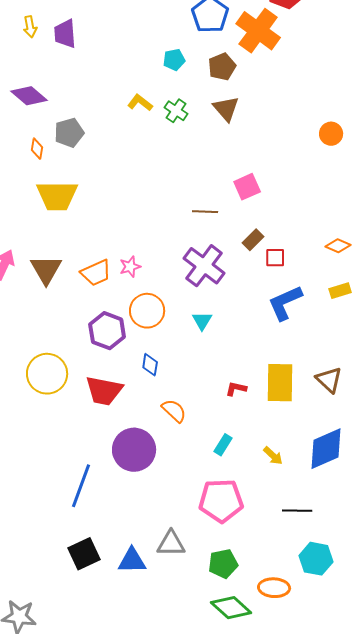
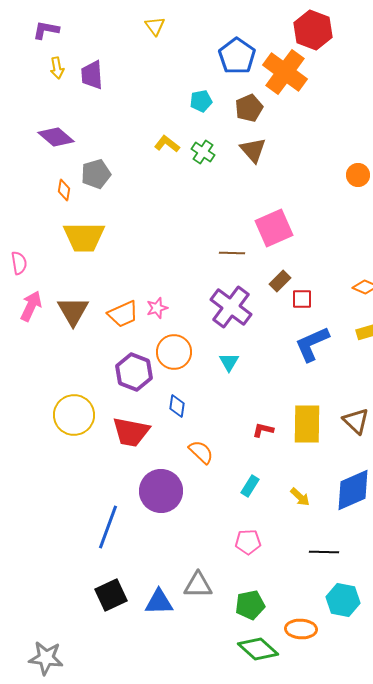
pink square: (247, 187) -> (274, 228), size x1.4
pink pentagon: (221, 501) -> (248, 542), size x0.6

